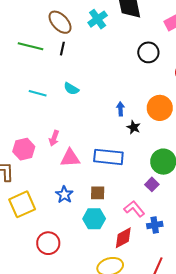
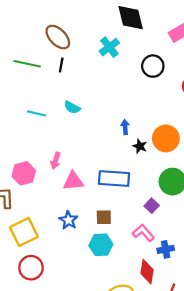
cyan cross: (98, 19) -> (109, 47), moved
orange circle: (160, 108) -> (166, 138), moved
purple square: (152, 184) -> (152, 206), moved
red diamond: (123, 238) -> (147, 272), moved, turned -50
red circle: (48, 243) -> (31, 268), moved

